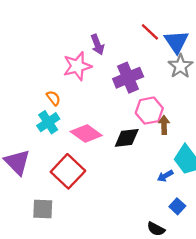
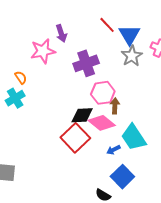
pink diamond: (86, 134) -> (102, 123), moved
red square: (68, 171) -> (75, 138), moved
blue square: (177, 206) -> (122, 177), size x1.6

